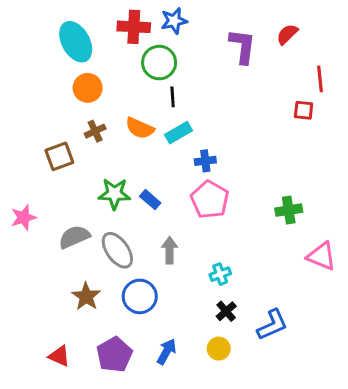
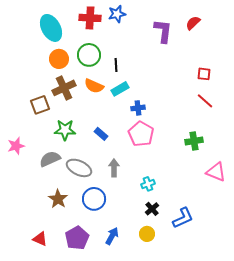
green circle: (159, 63) -> (89, 55), moved
red line: (320, 79) -> (205, 101), moved, turned -42
brown cross: (95, 131) -> (64, 88), size x1.6
green star: (114, 194) -> (65, 130), moved
gray ellipse: (117, 250) -> (79, 168), turned -30

